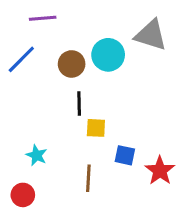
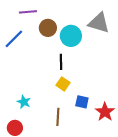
brown circle: (72, 64) -> (48, 28), moved
black line: (79, 104) -> (61, 62), moved
yellow square: (96, 128) -> (63, 84), turned 32

